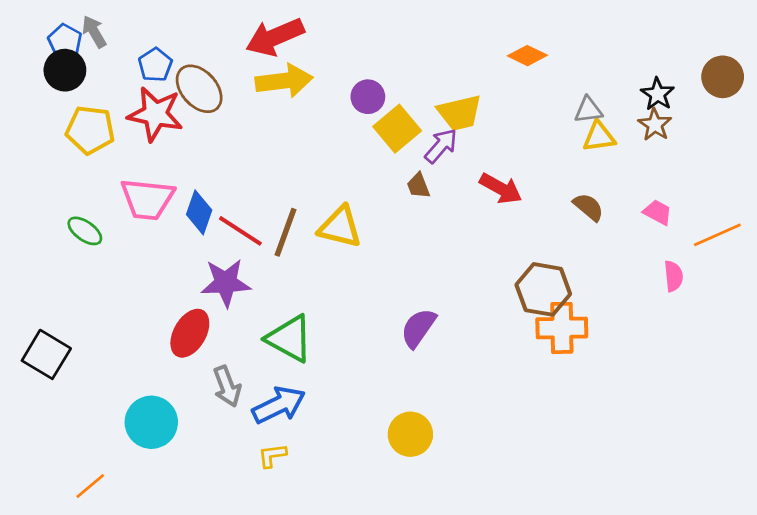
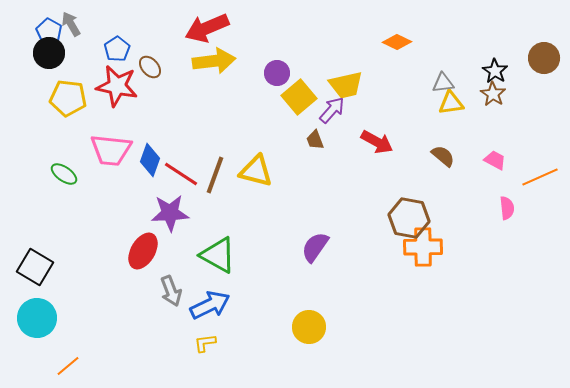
brown ellipse: (199, 89) -> (150, 67), size x0.6
cyan circle: (151, 422) -> (37, 318), moved

